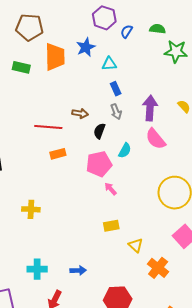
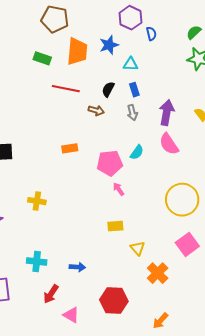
green semicircle: (157, 29) -> (194, 32), moved, turned -56
blue semicircle: (127, 31) -> (151, 34), turned 128
red line: (48, 127) -> (66, 89), moved
black semicircle: (99, 131) -> (108, 89), moved

